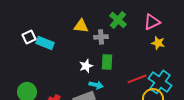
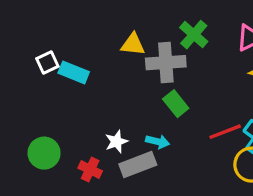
gray cross: (101, 37) -> (166, 63), size x1.6
green rectangle: (107, 62) -> (176, 104), turned -42
white star: (86, 66) -> (116, 142), moved

